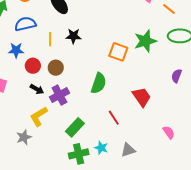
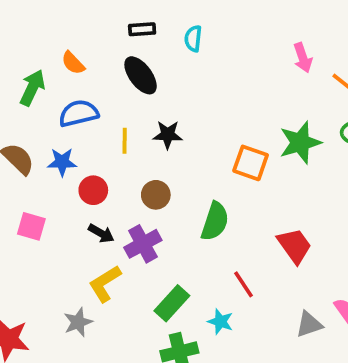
brown circle: (56, 68) -> (156, 195), moved
cyan star: (101, 148) -> (220, 322), moved
gray triangle: (128, 150) -> (309, 324), moved

